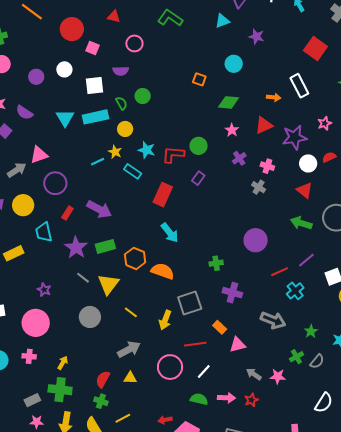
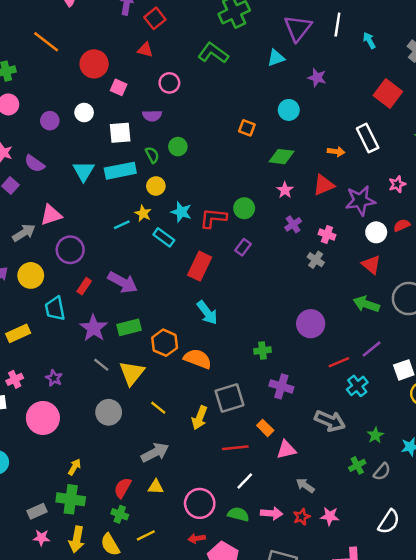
pink cross: (29, 356) -> (15, 379), moved, turned -32
pink circle: (170, 367) -> (200, 503), moved
pink star: (278, 376) -> (330, 516), moved

